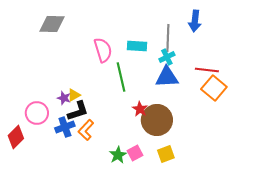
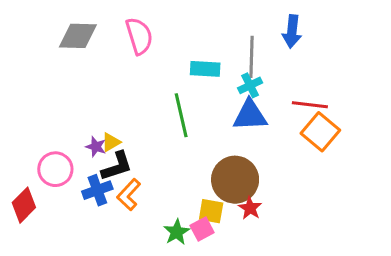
pink semicircle: (103, 50) -> (139, 36), moved
red star: (140, 109) -> (250, 208), moved
yellow square: (166, 154) -> (211, 211), moved, turned 30

